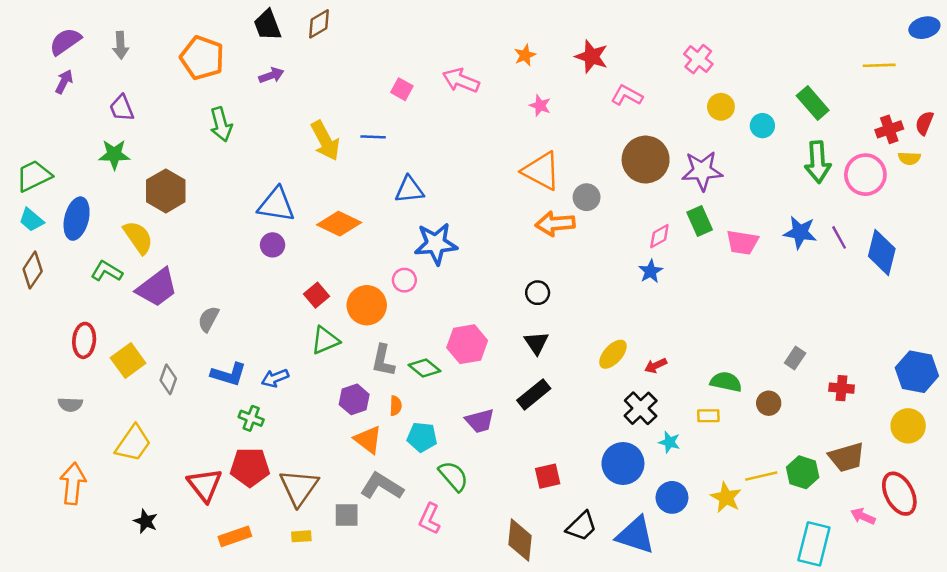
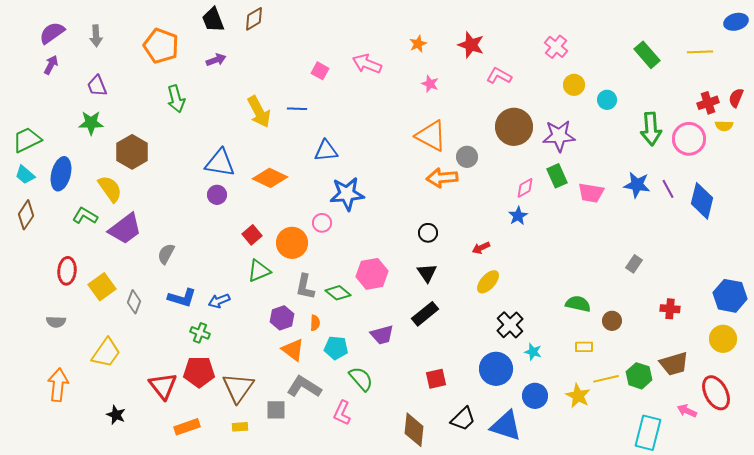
green rectangle: (813, 103) -> (647, 55), moved
gray rectangle: (795, 358) -> (634, 264), moved
red arrow: (656, 366) -> (481, 248), moved
yellow rectangle: (708, 416) -> (584, 347), moved

